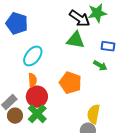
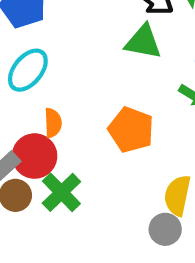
cyan ellipse: (33, 56) -> (28, 70), moved
red circle: (37, 97) -> (35, 156), moved

